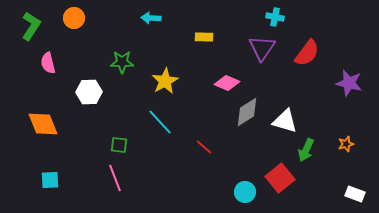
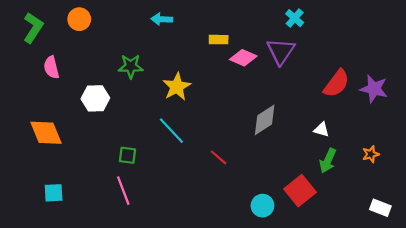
cyan cross: (275, 17) -> (295, 18), turned 30
red semicircle: (307, 53) -> (336, 83), moved
pink diamond: (227, 83) -> (243, 58), moved
white triangle: (285, 121) -> (321, 130), moved, size x0.6

